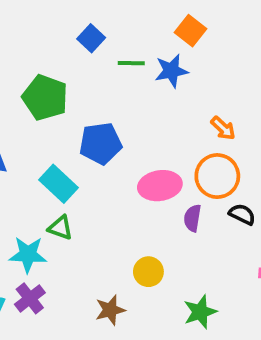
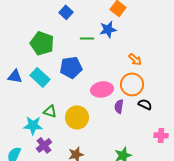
green line: (131, 63) -> (87, 38), moved
cyan rectangle: (59, 184) -> (40, 77), moved
yellow circle: (148, 272) -> (77, 117), moved, size x1.5
purple cross: (30, 298) -> (44, 145), moved

